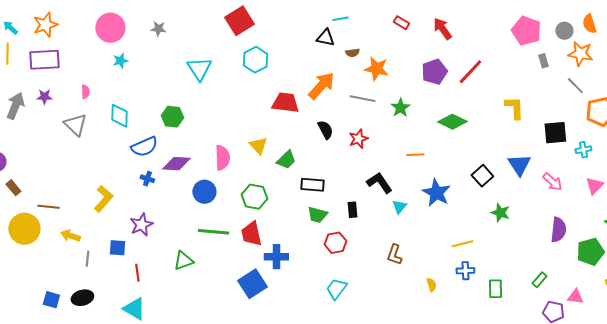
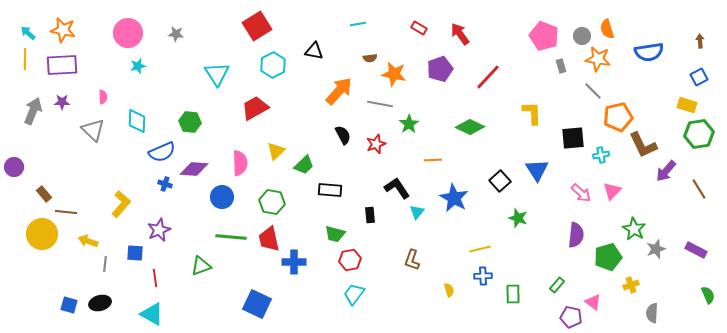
orange star: (45, 25) -> (63, 30), turned 30
black triangle: (325, 38) -> (314, 51), moved
purple pentagon: (434, 72) -> (440, 69), moved
red trapezoid: (285, 103) -> (255, 108), moved, turned -36
green star: (400, 108) -> (409, 124), moved
yellow triangle: (258, 146) -> (276, 151), turned 30
pink arrow: (552, 182) -> (581, 193), moved
brown rectangle: (13, 188) -> (44, 194), moved
green trapezoid: (317, 215) -> (335, 234), moved
red hexagon: (335, 243) -> (350, 260), moved
blue square: (252, 284) -> (257, 304), moved, turned -32
pink triangle: (575, 297) -> (593, 302), turned 30

